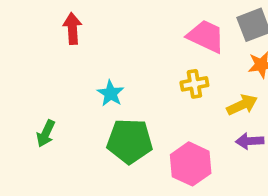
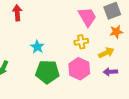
pink trapezoid: (206, 36) -> (87, 17), turned 35
pink hexagon: (191, 164) -> (79, 69), moved

